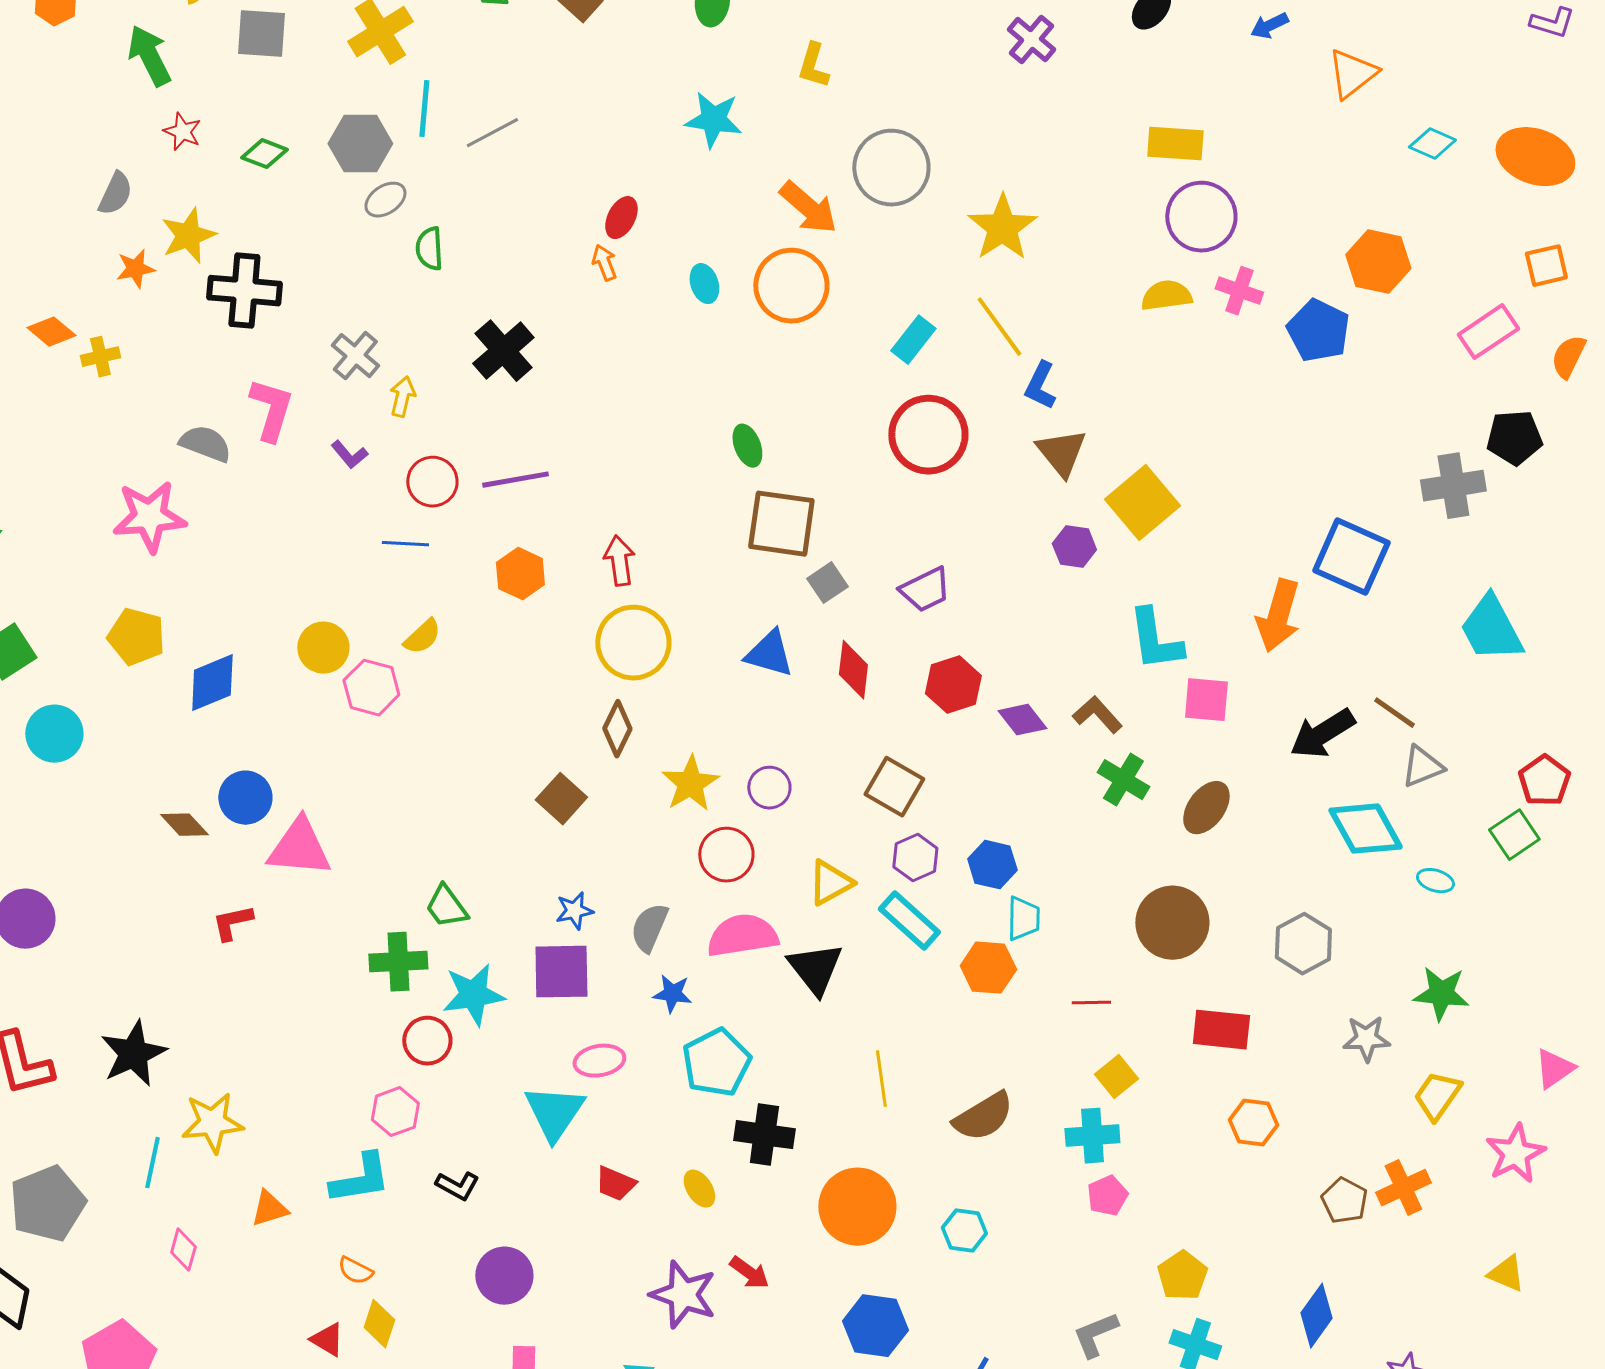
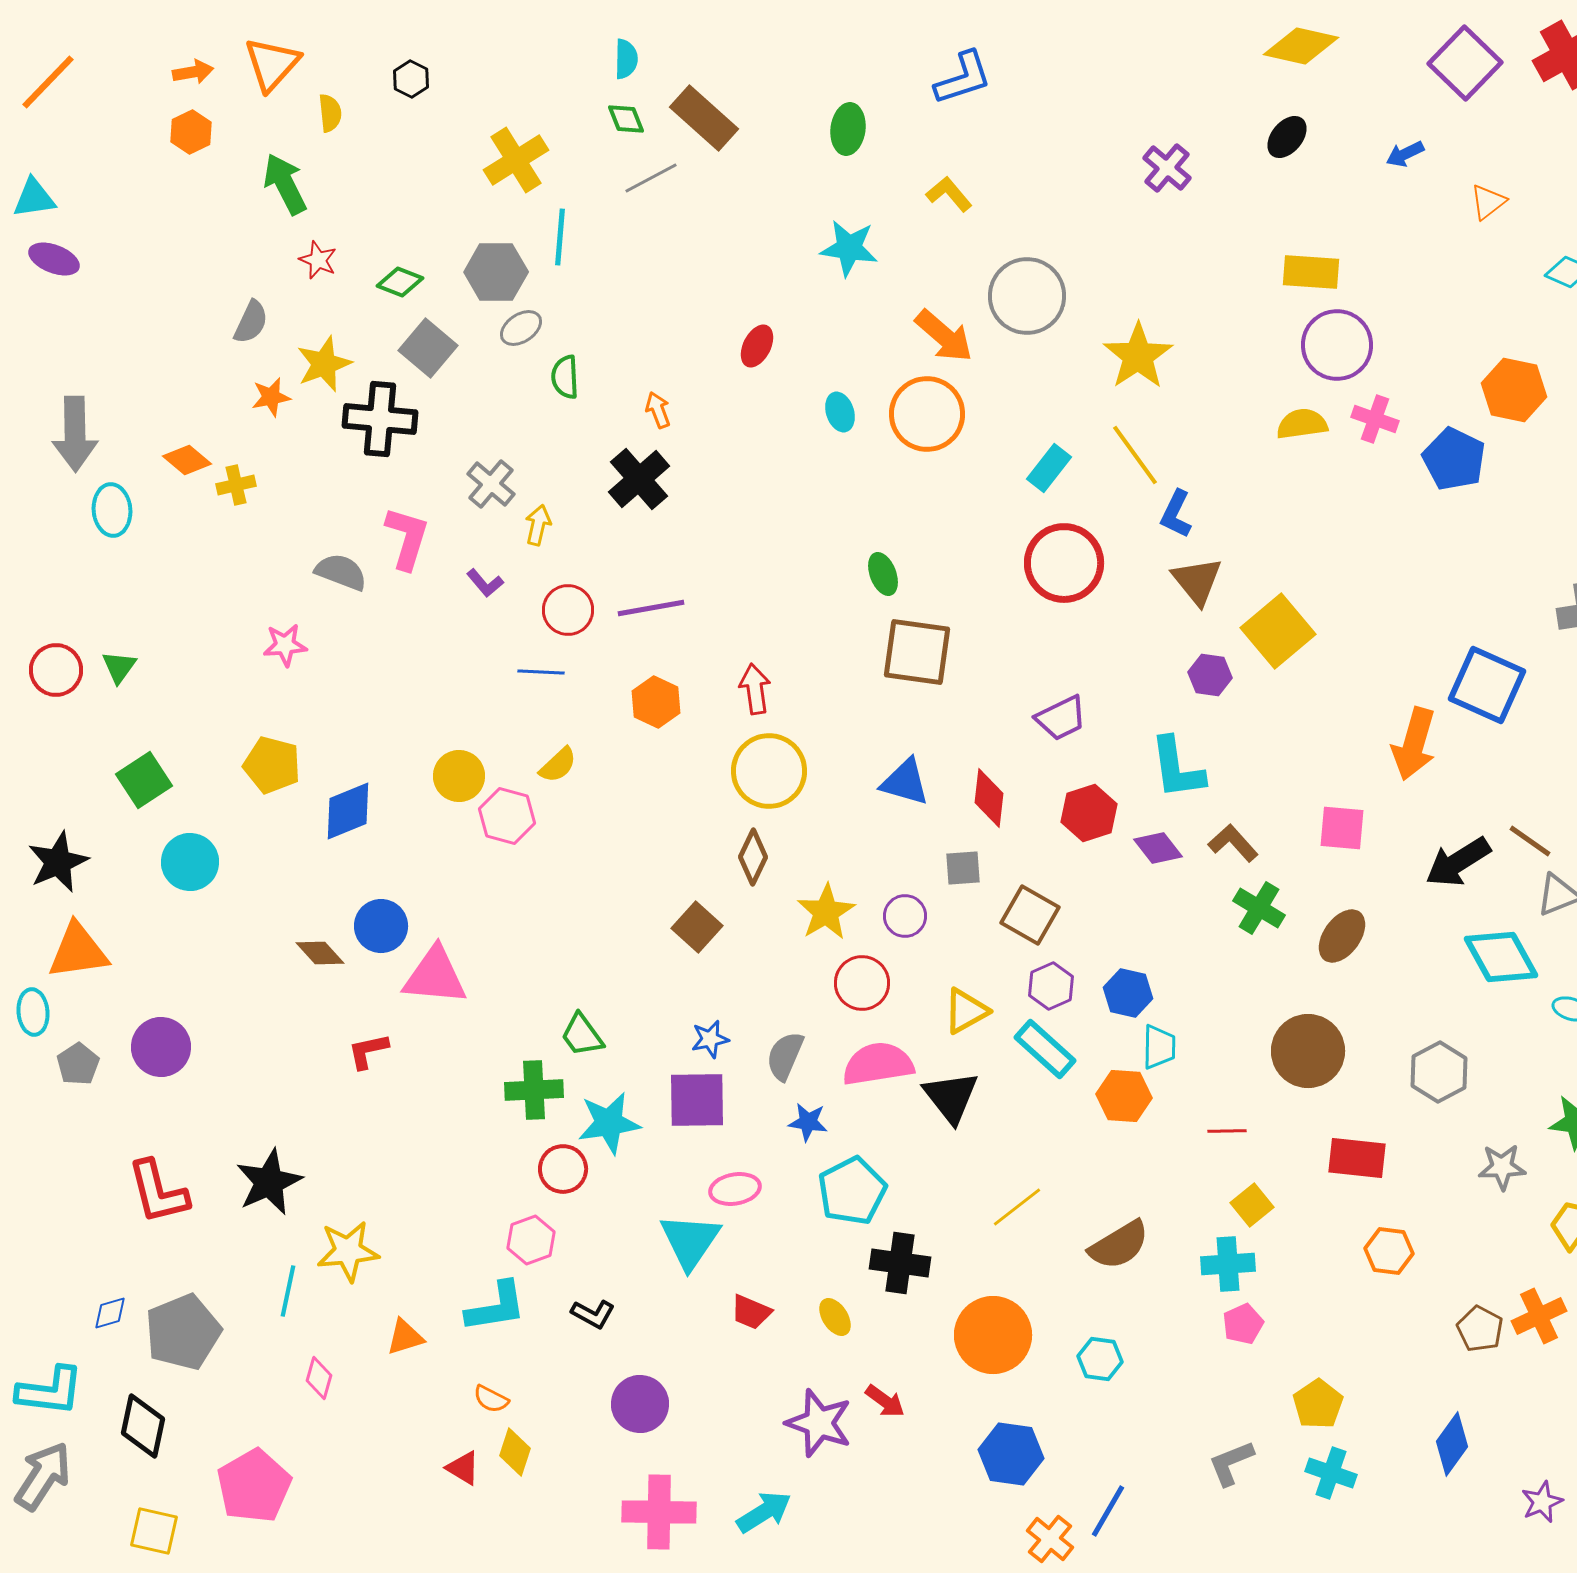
gray square: (261, 34) -> (428, 348), moved, turned 36
yellow L-shape: (813, 66) -> (949, 194), turned 123
orange triangle: (1352, 74) -> (1488, 202), size x0.7
gray line: (492, 133) -> (651, 178), moved
orange arrow: (604, 263) -> (658, 410), moved
pink star: (149, 517) -> (285, 645), size x0.6
gray square: (827, 583) -> (963, 868), moved, turned 30
cyan L-shape: (1155, 640) -> (1177, 768), moved
yellow line: (881, 1079) -> (1017, 1207), turned 60

